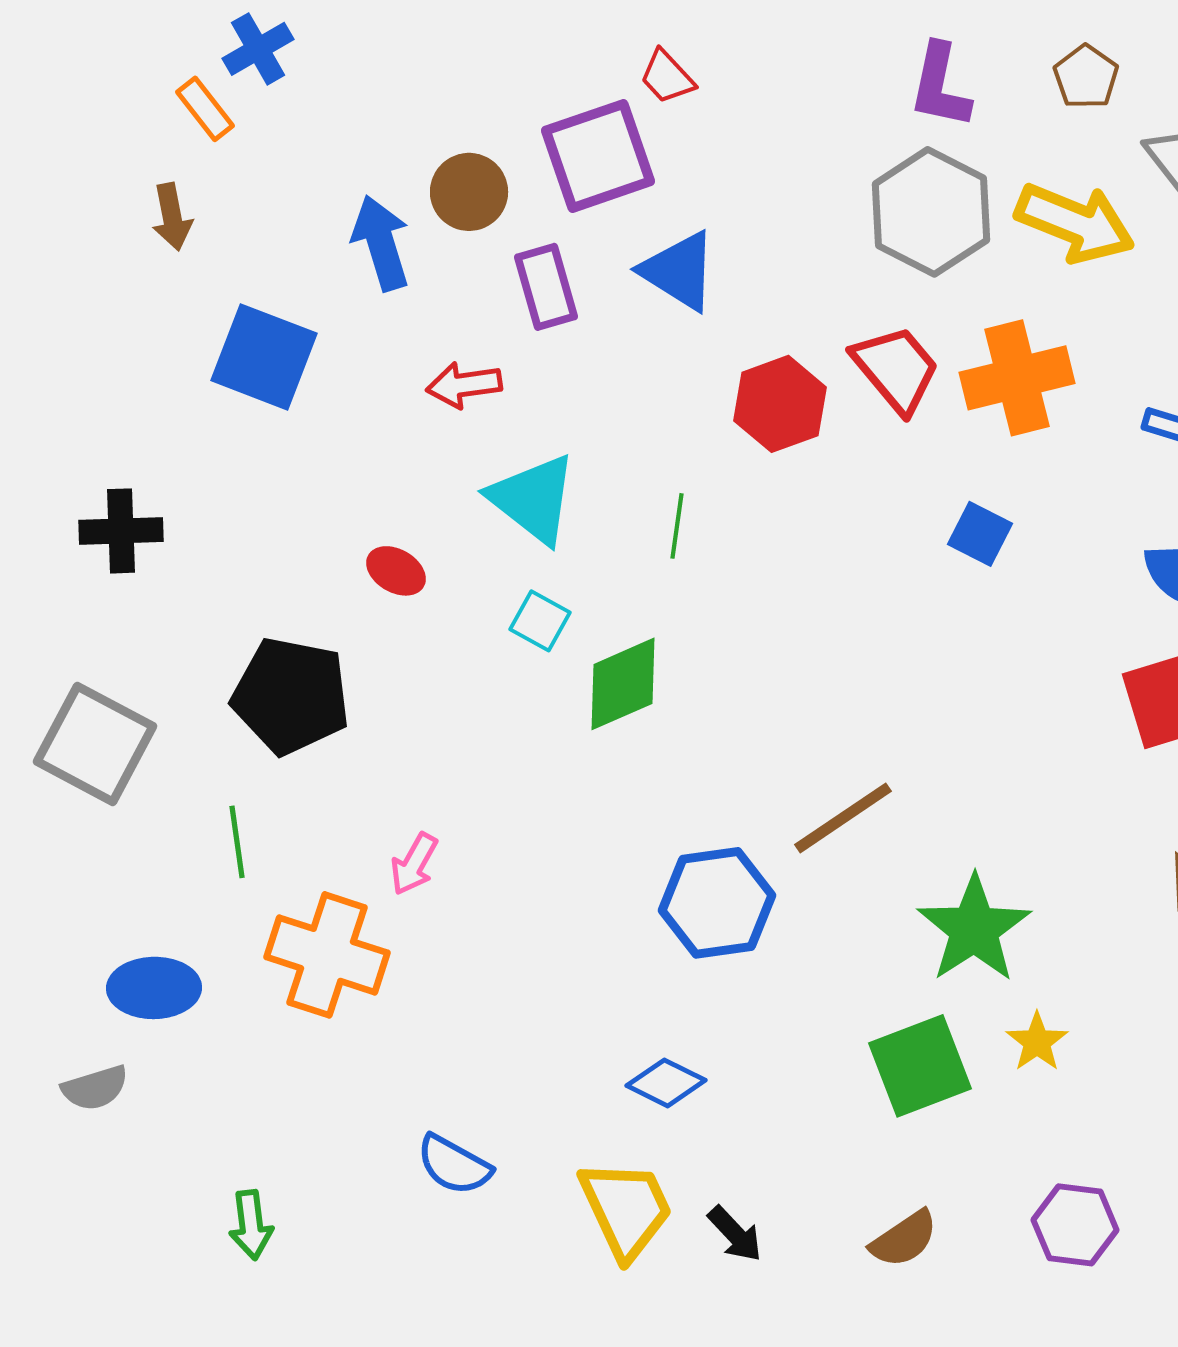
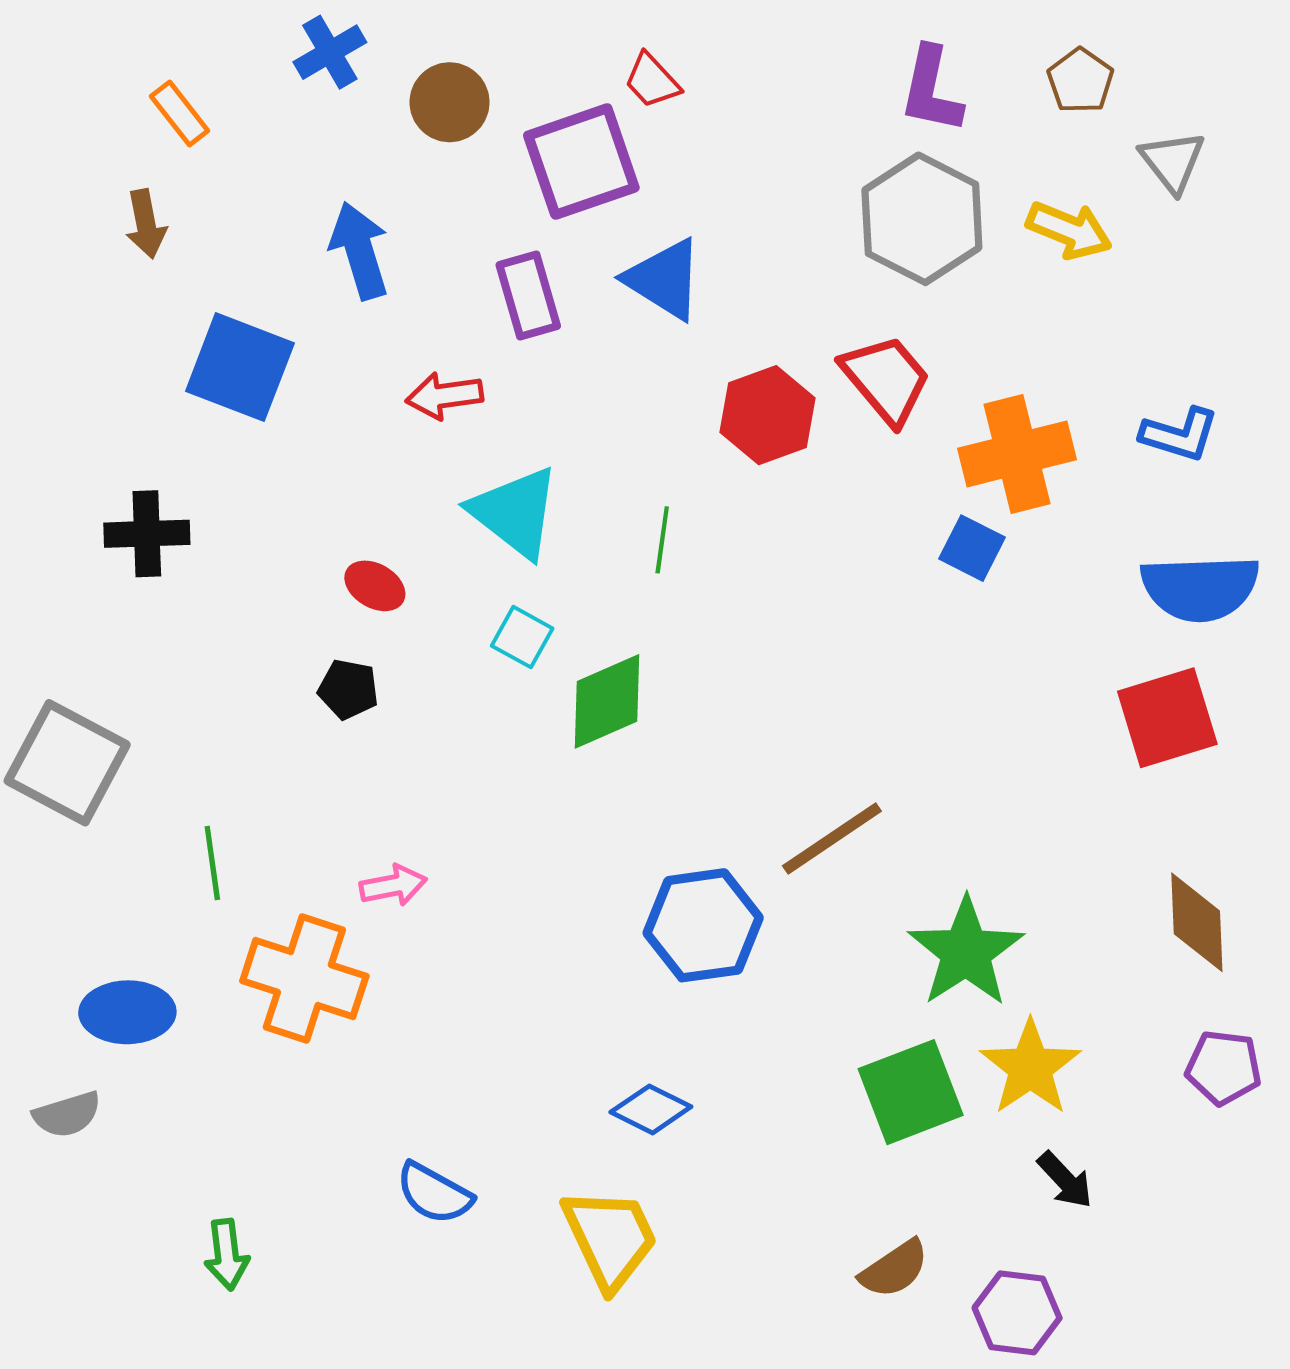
blue cross: (258, 49) -> (330, 52), moved
brown circle: (469, 192) -> (450, 102), moved
yellow arrow: (1075, 223) -> (1069, 230), size x0.7
orange cross: (1017, 378) -> (1017, 454), moved
black cross: (121, 531) -> (147, 534), moved
black pentagon: (291, 696) -> (348, 689), moved, size x0.5
pink arrow: (414, 864) -> (393, 885), turned -130
yellow star: (1037, 1042) -> (1030, 1067), size x1.6
purple hexagon: (1075, 1225) -> (1017, 1313), moved
black arrow: (735, 1234) -> (1065, 1180), moved

